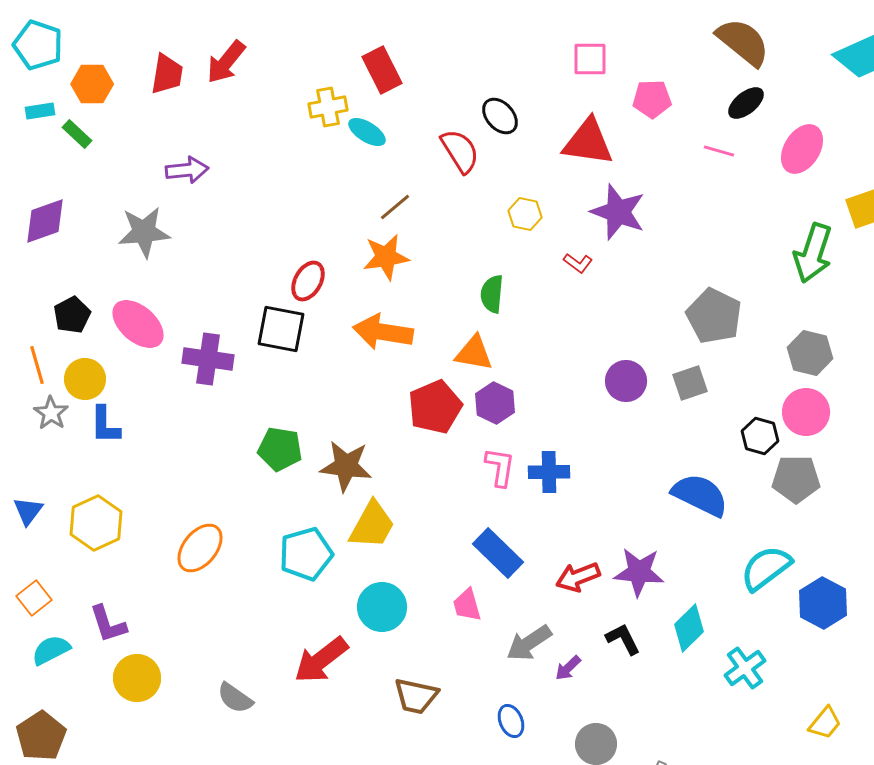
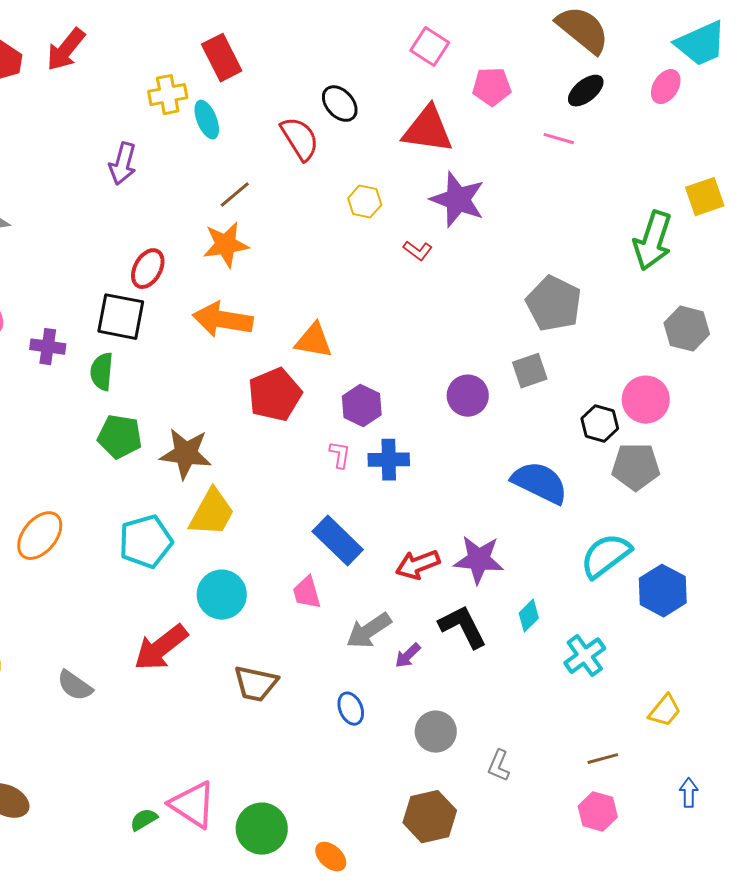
pink square: (590, 59) -> (430, 47), turned 33
cyan ellipse: (367, 132) -> (207, 120), turned 36
pink ellipse: (802, 149) -> (666, 87), moved, size x0.7
purple arrow: (187, 170) -> (123, 164), moved, turned 111
green semicircle: (492, 294) -> (102, 372), moved
gray hexagon: (810, 353) -> (687, 329), moved
purple cross: (208, 359) -> (48, 347), size x0.7
purple circle: (626, 381) -> (468, 396), moved
purple hexagon: (495, 403) -> (362, 406), moved
pink L-shape: (500, 467) -> (340, 455), size x0.7
cyan diamond: (689, 628) -> (529, 616), size x0.7
black L-shape: (623, 639) -> (463, 627), size x1.4

